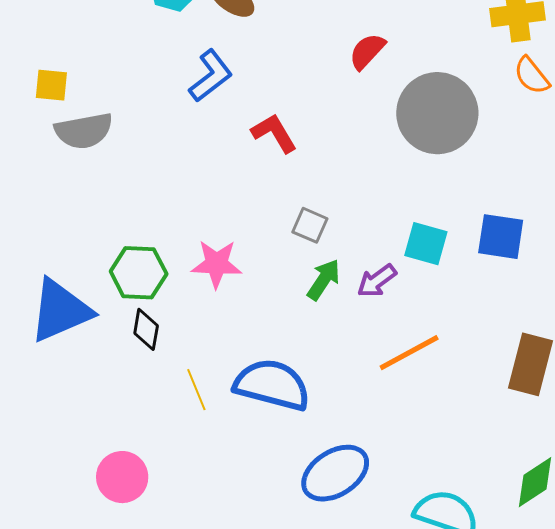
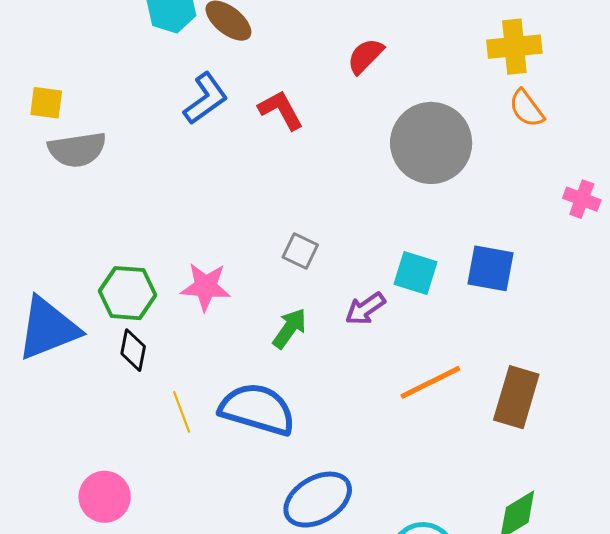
red semicircle: (367, 51) -> (365, 56), moved
red L-shape: (274, 133) -> (281, 110), moved
green arrow: (324, 280) -> (290, 328), moved
orange line: (409, 353) -> (430, 382), moved

